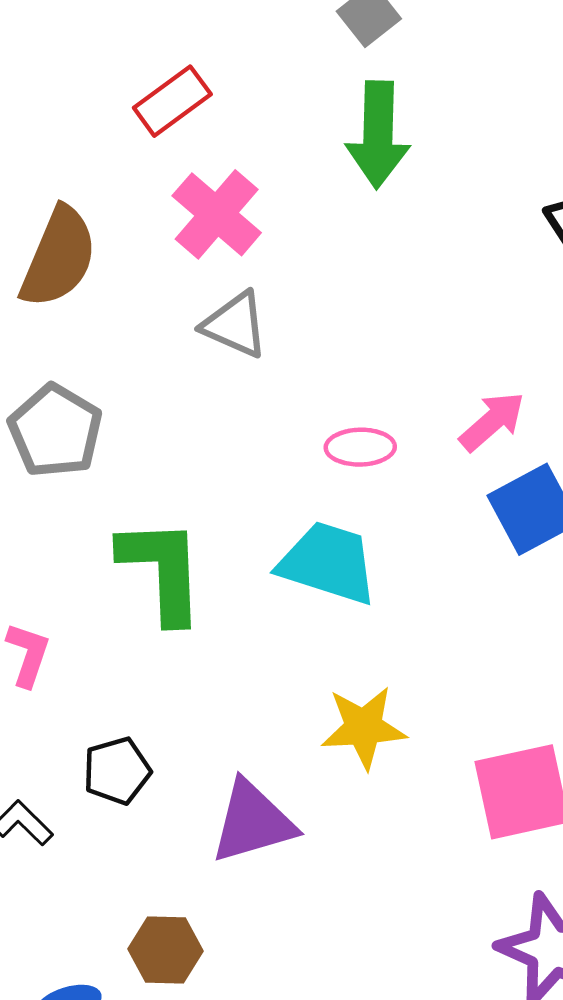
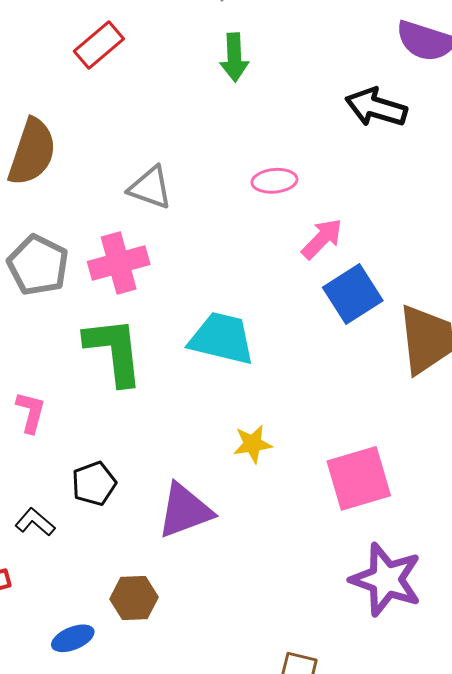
green arrow: (378, 135) -> (234, 57), size x0.7
pink cross: (217, 214) -> (119, 263), moved, turned 38
pink ellipse: (360, 447) -> (274, 181), moved
yellow star: (364, 727) -> (253, 444), size x0.7

